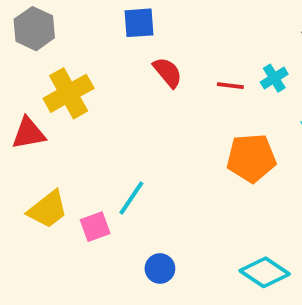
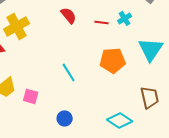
cyan line: (131, 198) -> (69, 72), moved, turned -66
pink square: (95, 227) -> (31, 96), turned 35

